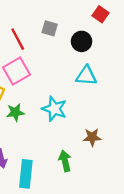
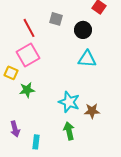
cyan star: (54, 109) -> (69, 102), moved
cyan rectangle: (26, 174) -> (36, 142), size x0.6

